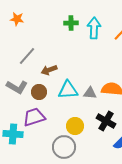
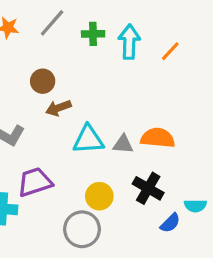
gray line: (27, 56) -> (52, 23), moved
brown circle: (39, 92) -> (43, 81), moved

